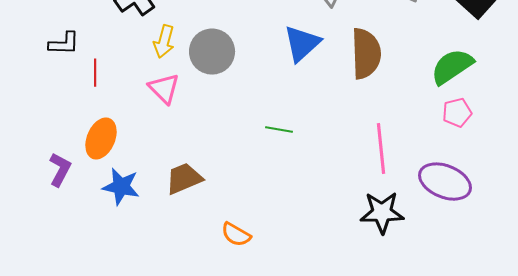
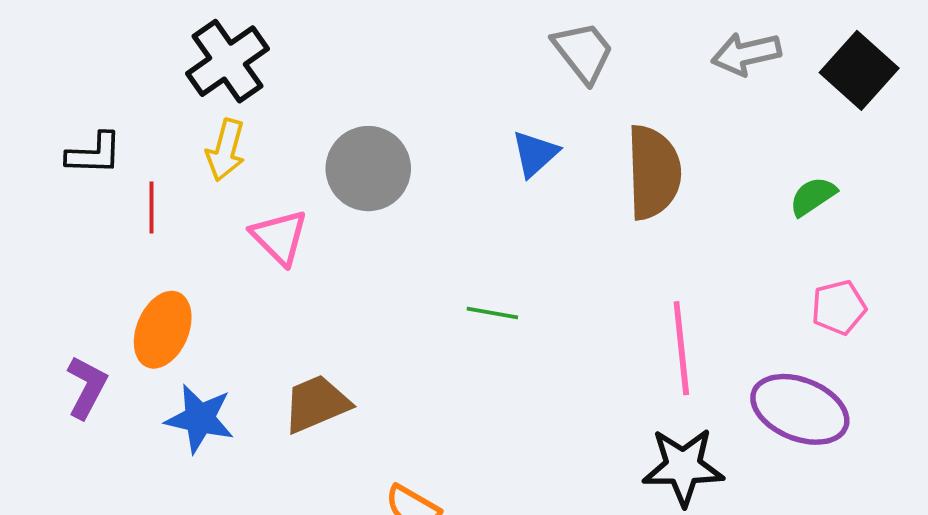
yellow arrow: (164, 42) -> (226, 150), moved
blue triangle: (302, 44) -> (535, 154), size x0.7
green semicircle: (452, 67) -> (813, 196), size x0.6
pink pentagon: (457, 113) -> (839, 307), moved

